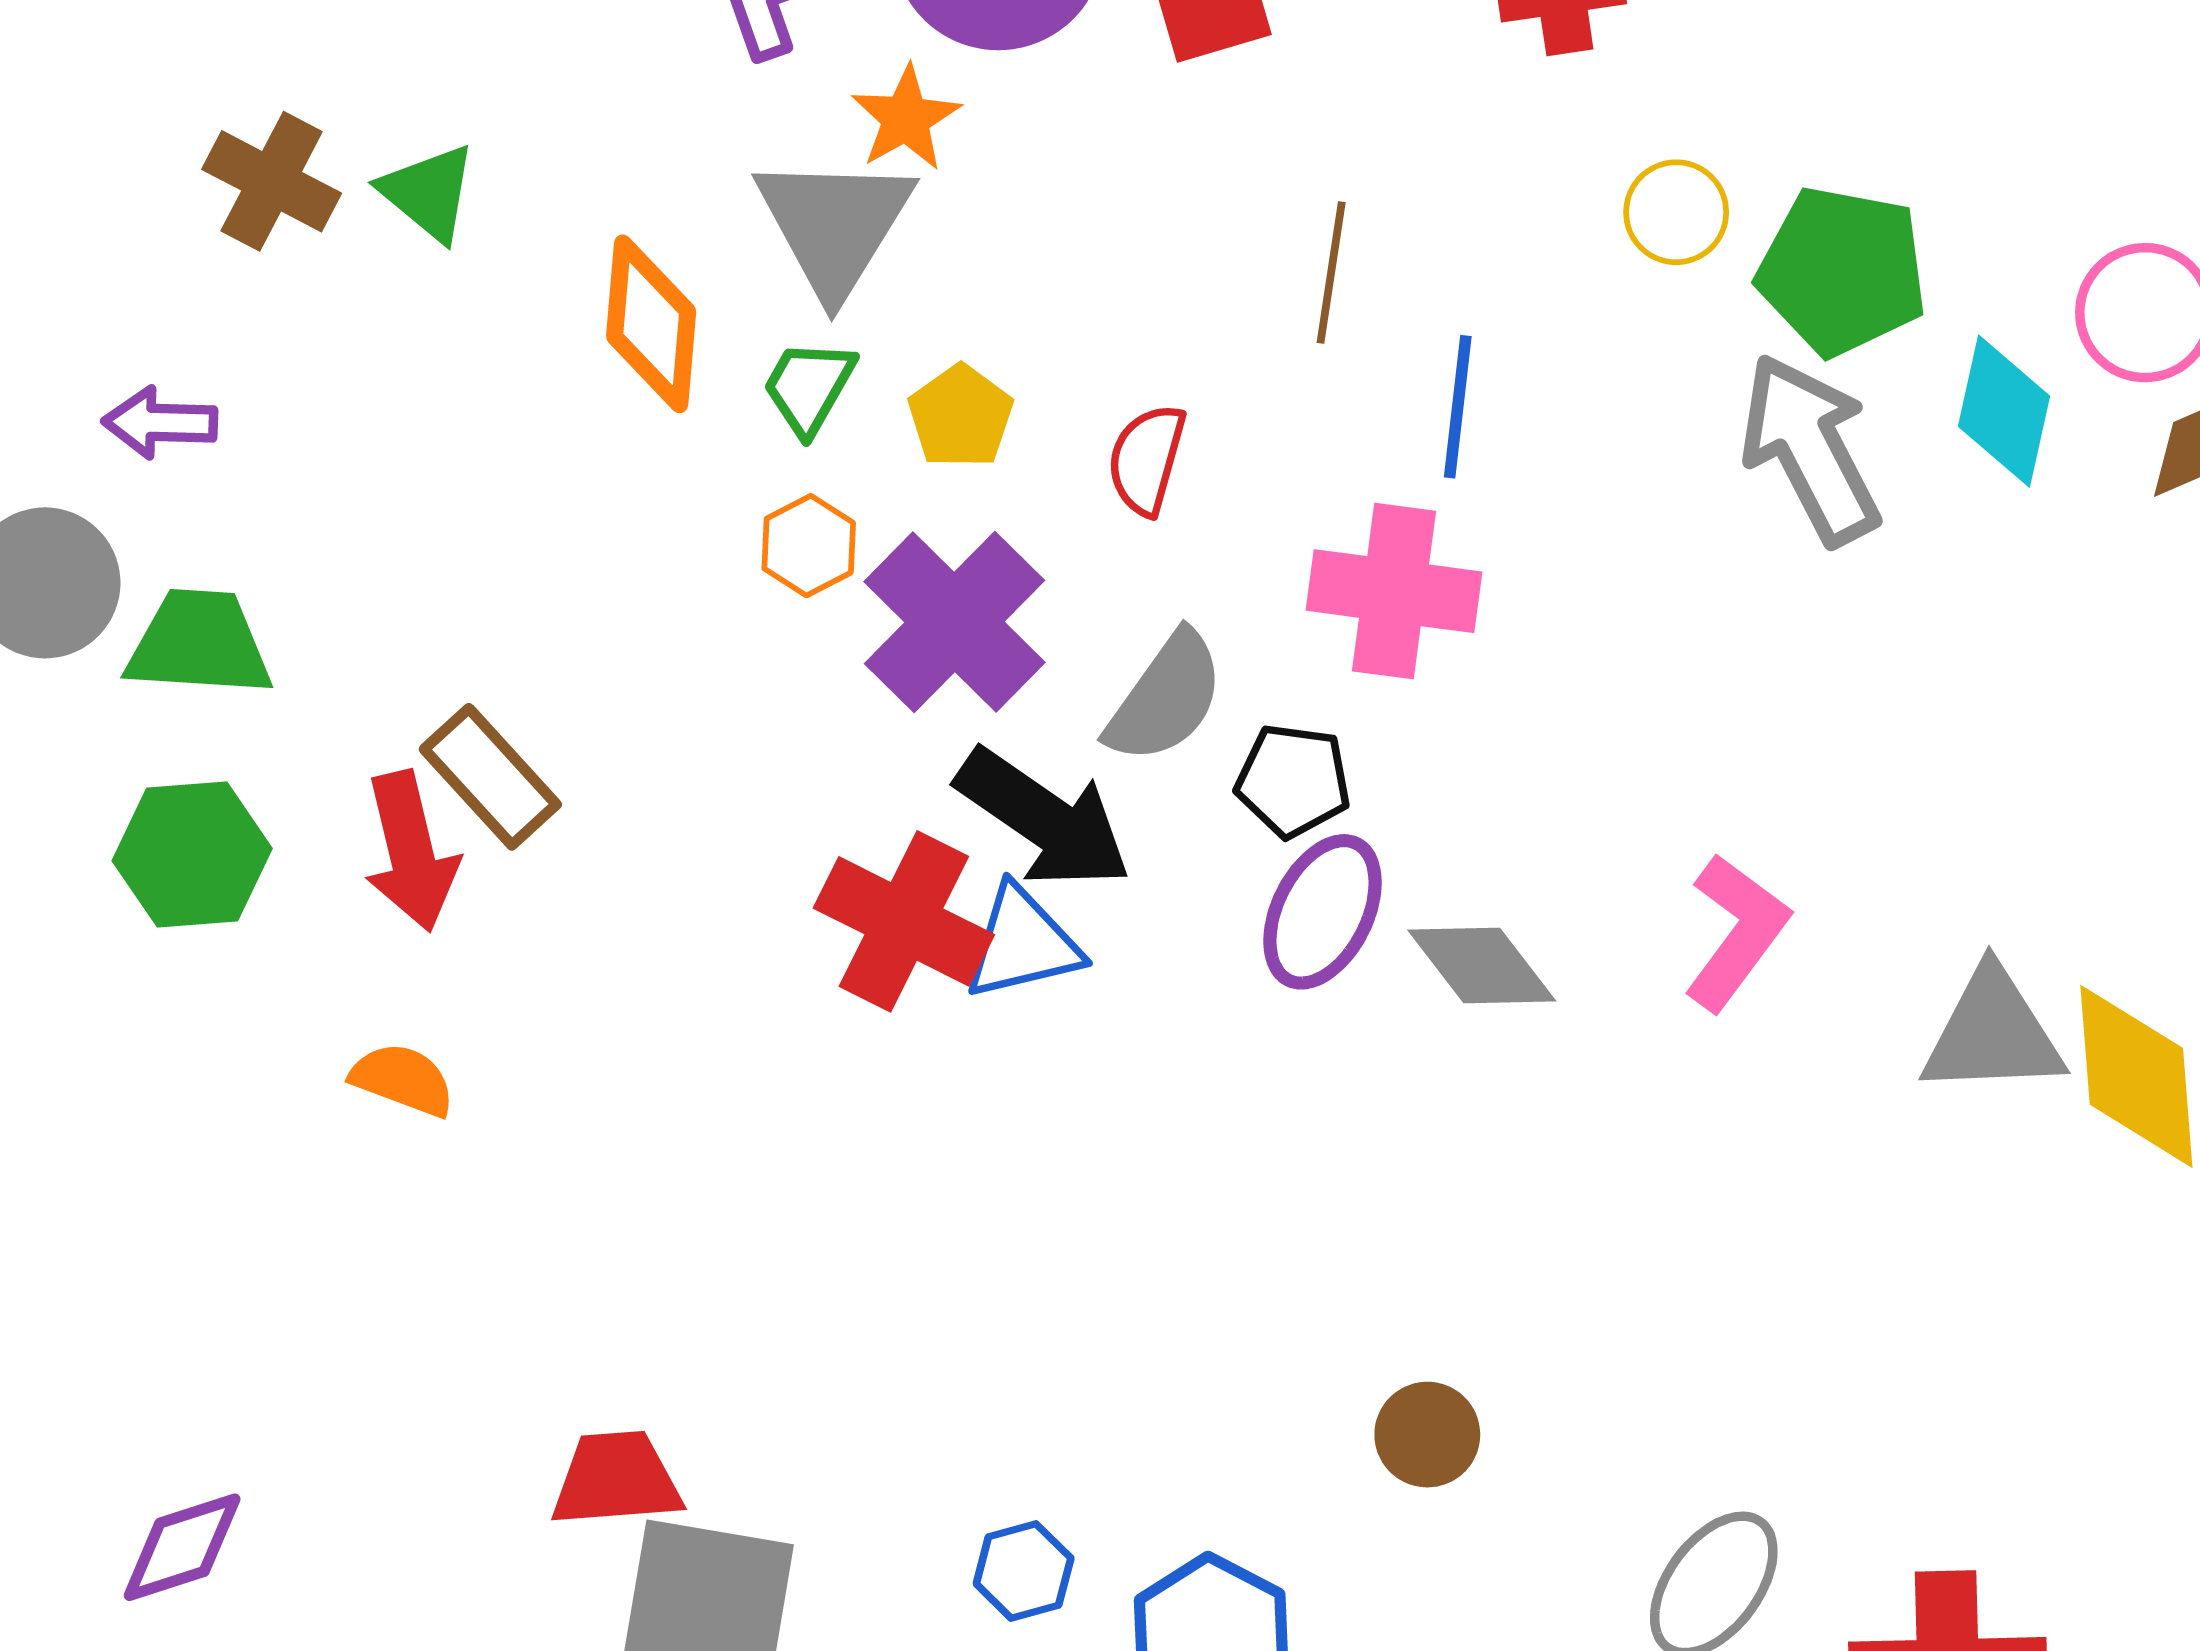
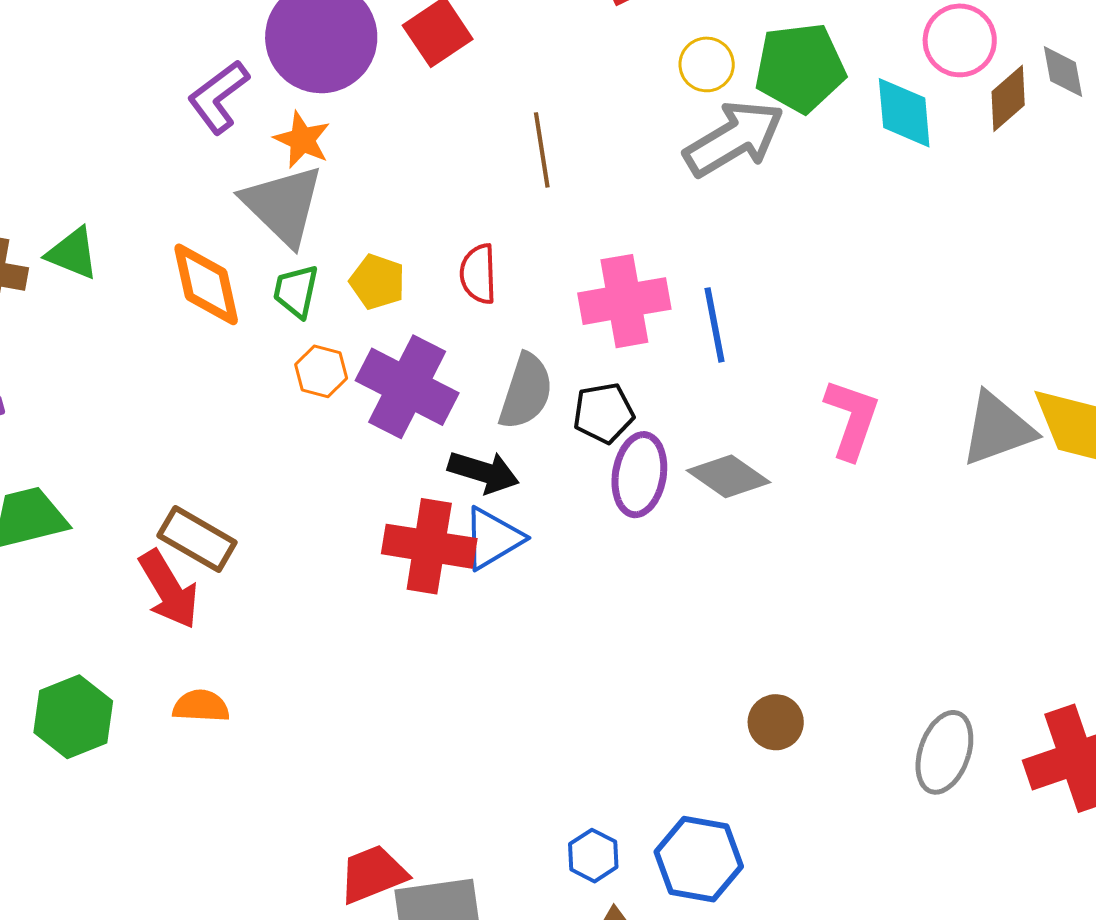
blue line: (1458, 407) -> (714, 325), moved
gray arrow: (1810, 449) -> (734, 138), moved, turned 104
black arrow: (1044, 819) -> (484, 472), size x0.7
green hexagon: (192, 855) -> (73, 717), moved

